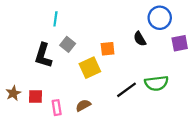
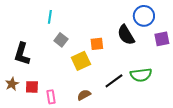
black semicircle: (140, 39) -> (126, 35), size x1.5
black L-shape: (43, 55) -> (22, 54), moved
brown semicircle: (83, 105) -> (84, 95), moved

